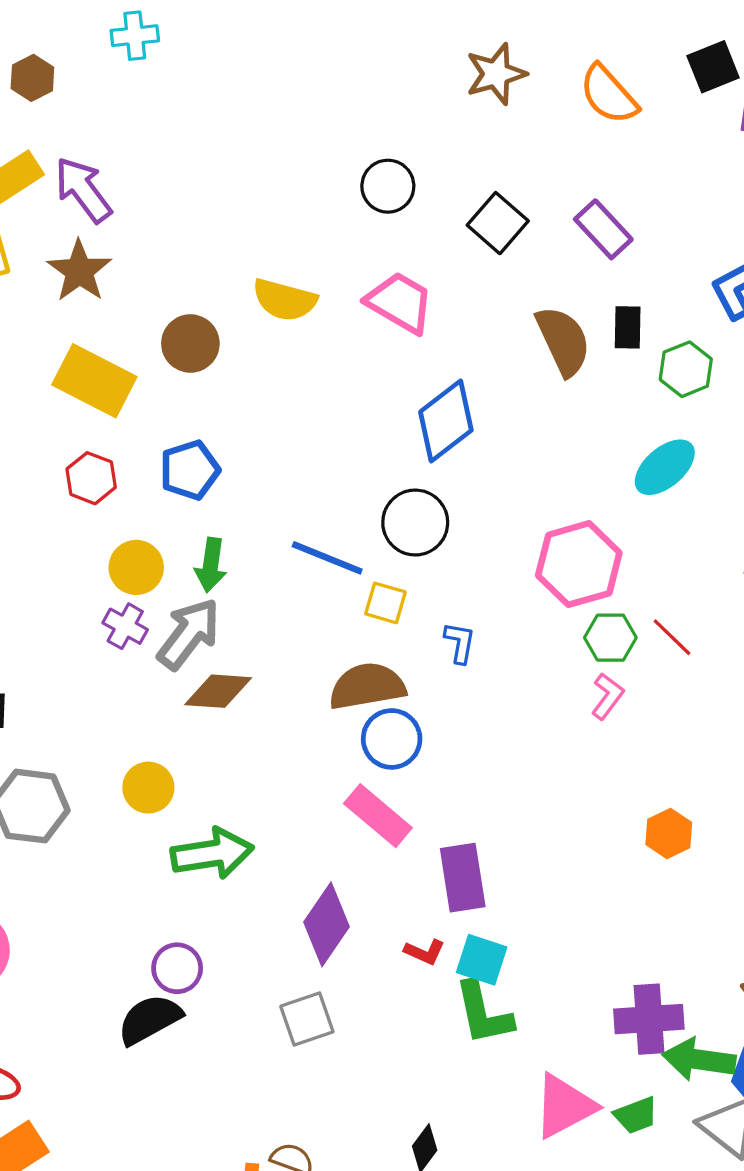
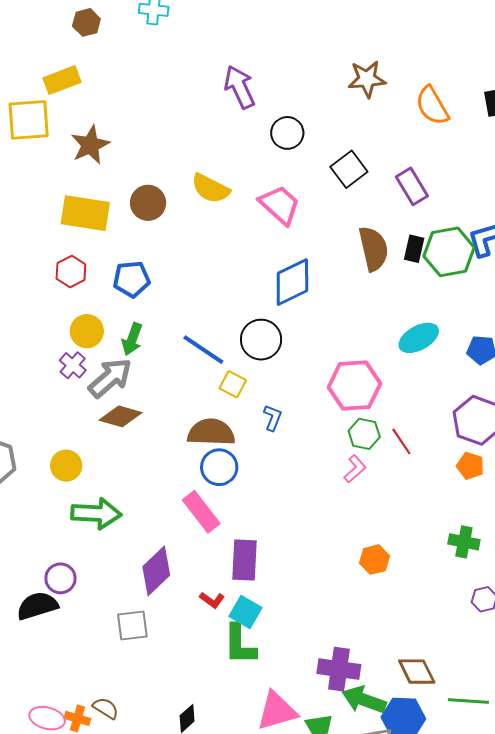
purple arrow: (83, 190) -> (240, 87), moved
green hexagon: (686, 369) -> (449, 252), moved, size x1.5
yellow rectangle: (94, 381) -> (85, 213), turned -30

